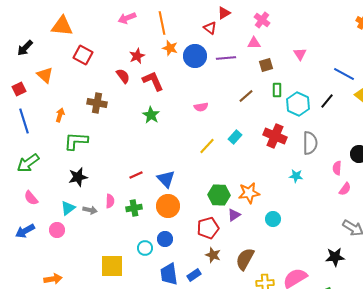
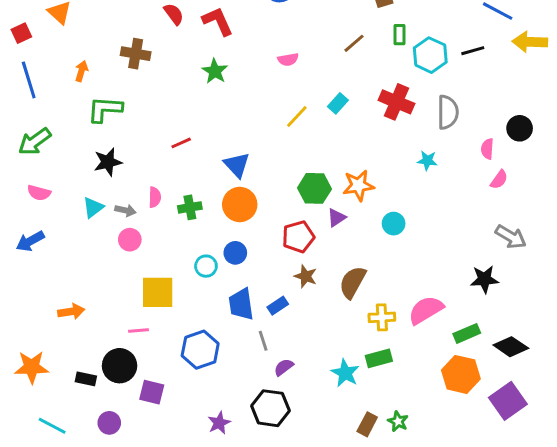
black line: (327, 101) -> (473, 51), turned 35
red line: (136, 175) -> (181, 143), moved
pink semicircle: (31, 198) -> (39, 193), turned -35
pink circle: (57, 230) -> (130, 240), moved

